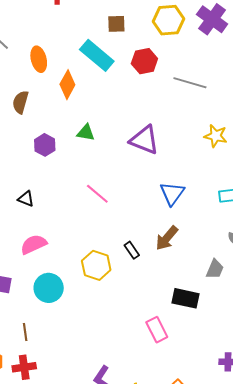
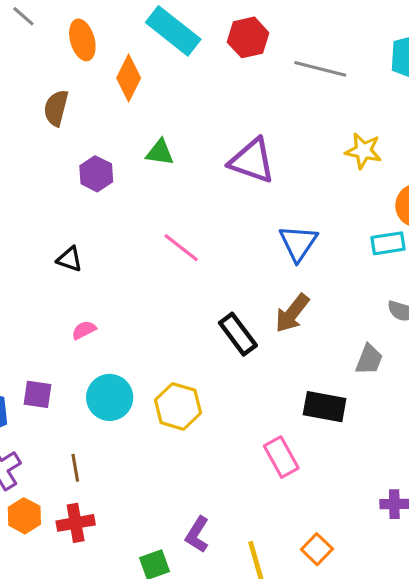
pink semicircle: (34, 244) -> (84, 330), size x0.6
black rectangle: (132, 250) -> (238, 334), size x1.5
yellow hexagon: (96, 265) -> (178, 406), moved

